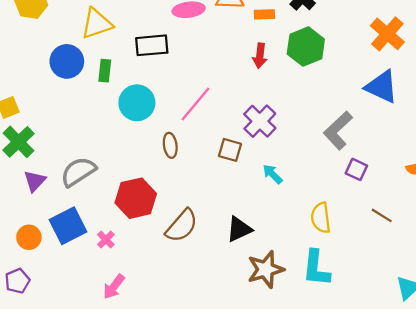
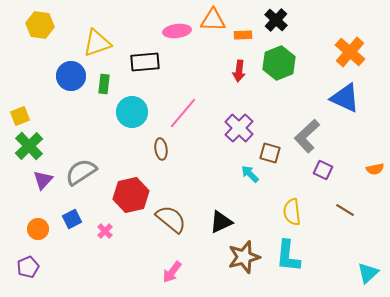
brown square: (230, 150) -> (270, 153), moved
blue square: (68, 226) -> (72, 219), size x0.6
brown semicircle: (182, 226) -> (171, 219), turned -92
pink arrow: (114, 287) -> (172, 272), moved

